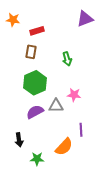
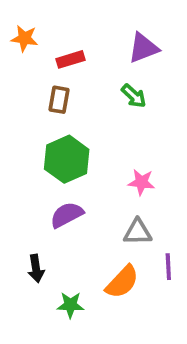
purple triangle: (85, 19) -> (143, 48), moved
green arrow: (67, 59) -> (134, 96), moved, turned -32
gray triangle: (56, 106) -> (138, 232), moved
purple line: (81, 130) -> (168, 267), moved

